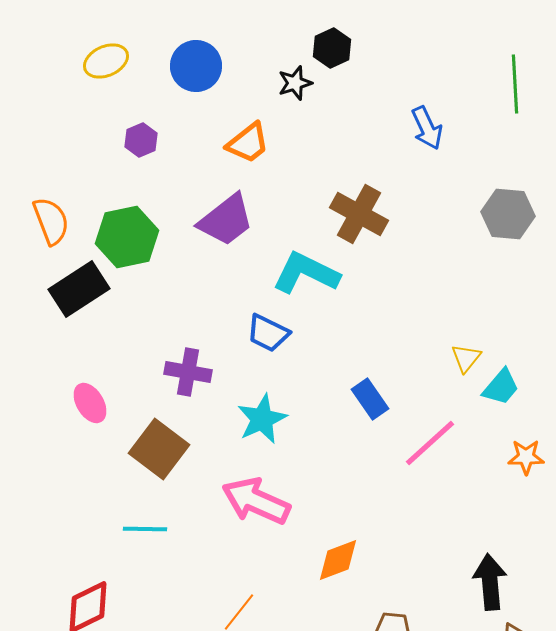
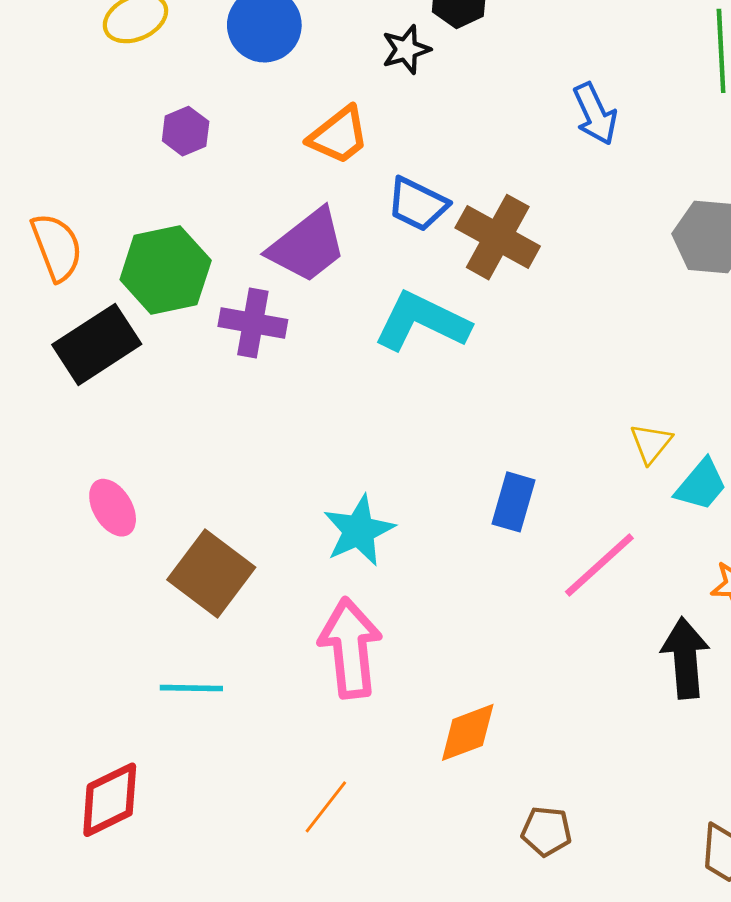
blue trapezoid: (268, 333) -> (418, 204), moved
purple cross: (188, 372) -> (253, 323), moved
blue rectangle: (370, 399) -> (513, 502), turned 51
pink arrow: (256, 501) -> (350, 648), turned 60
black arrow: (490, 582) -> (685, 658), moved

